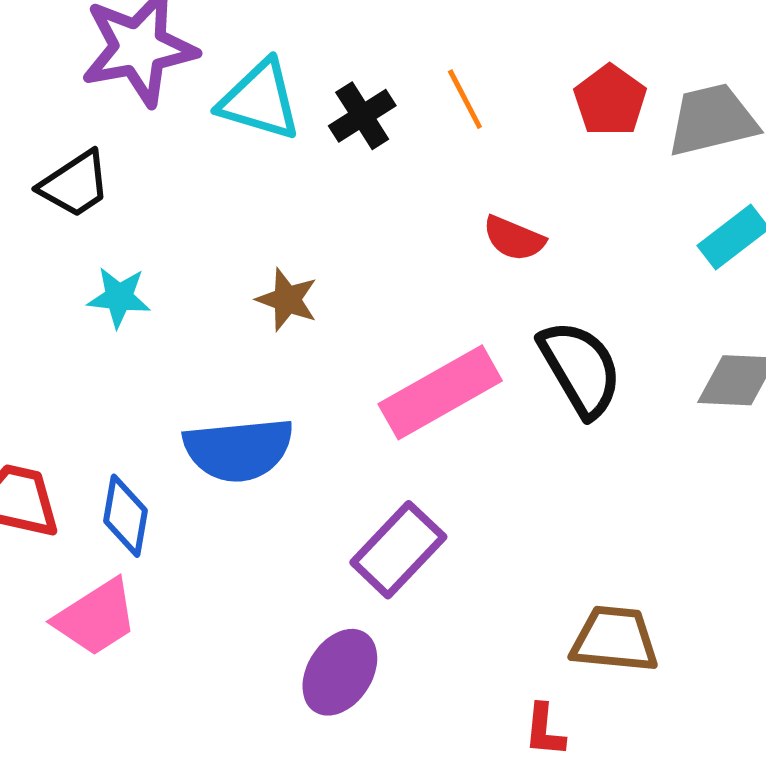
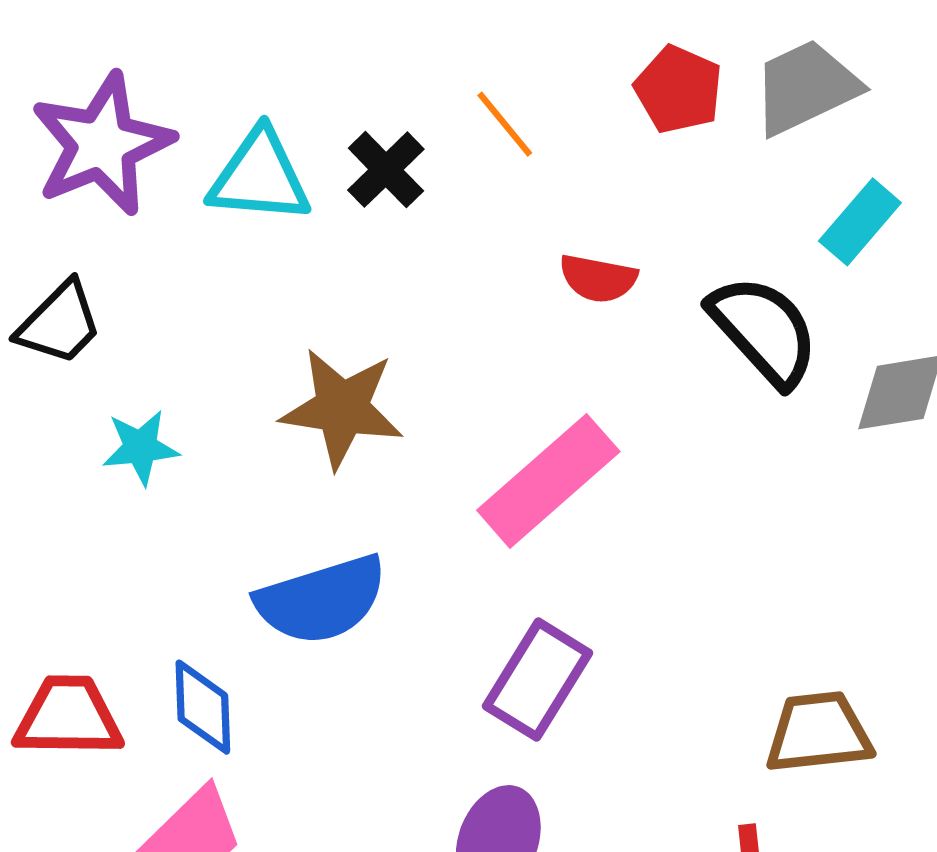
brown star: (287, 300) -> (342, 408), size x1.6
black semicircle: (580, 368) -> (764, 330), moved

